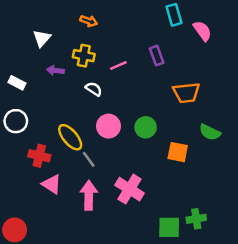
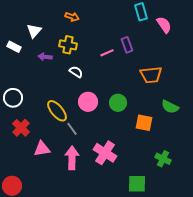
pink line: (118, 66) -> (107, 53), moved
white rectangle: (17, 83) -> (14, 47), moved
red cross: (39, 156) -> (21, 128), moved, turned 30
pink triangle: (52, 184) -> (42, 149), turned -42
green cross: (196, 219) -> (163, 159), moved, turned 35

